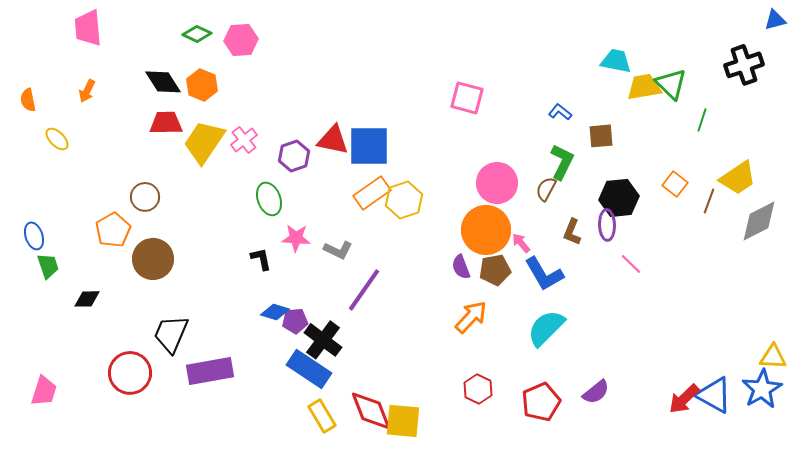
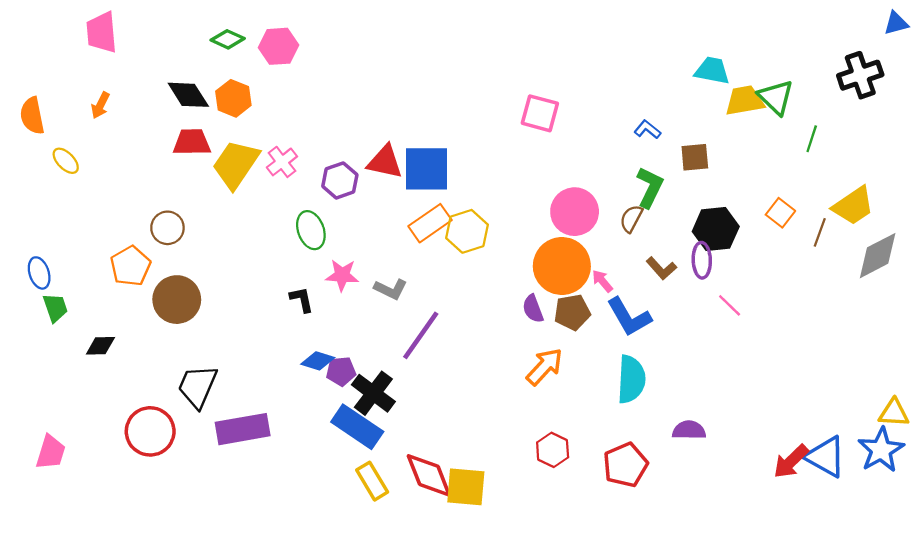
orange semicircle: (28, 100) -> (32, 116), size x1.4
brown L-shape: (572, 232) -> (661, 268), turned -64
cyan semicircle: (546, 328) -> (631, 379), turned 138
purple semicircle: (596, 392) -> (689, 430), moved, turned -140

